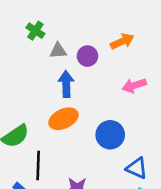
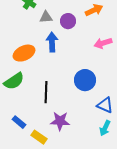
orange ellipse: (63, 119) -> (24, 53), moved
black line: (38, 165) -> (46, 92), moved

